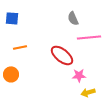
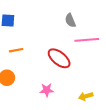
pink star: (79, 75) -> (47, 90), moved

